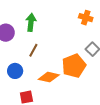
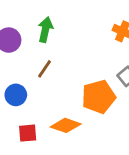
orange diamond: (49, 77) -> (66, 125), moved

